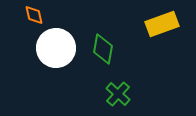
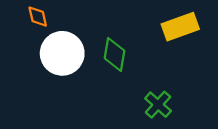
green cross: (118, 94) -> (158, 105), moved

